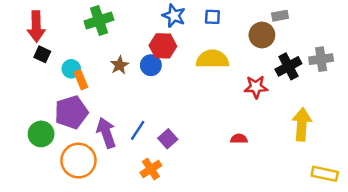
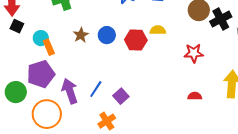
red hexagon: (163, 46) -> (136, 40), moved
yellow semicircle: (212, 59) -> (158, 30), size x0.6
black cross: (288, 66) -> (221, 19), moved
red semicircle: (239, 139) -> (195, 96), moved

